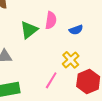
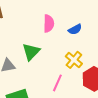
green triangle: (29, 30) -> (31, 52), moved

